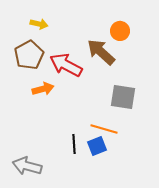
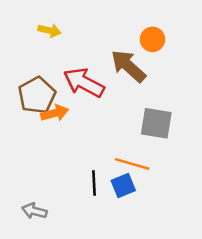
brown pentagon: (29, 55) -> (37, 95), moved
gray arrow: (27, 166) -> (34, 211), size x0.7

